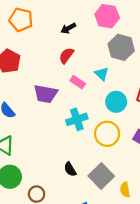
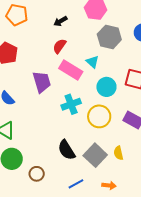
pink rectangle: (78, 82) -> (71, 70), size x1.6
purple trapezoid: (46, 94) -> (42, 82), turned -115
black semicircle: (70, 169) -> (67, 150), size x1.5
yellow semicircle: (125, 190) -> (118, 153), moved

